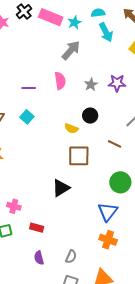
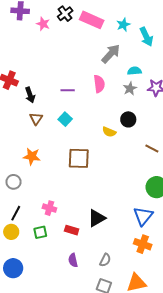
cyan semicircle: (98, 13) -> (134, 71), moved
cyan star: (74, 22) -> (123, 25), moved
brown square: (79, 156) -> (79, 158), moved
black triangle: (61, 188) -> (97, 218), moved

